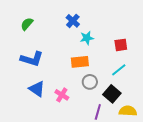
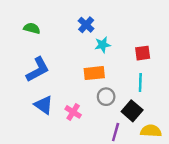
green semicircle: (27, 24) -> (32, 28), turned 64
blue L-shape: (32, 59) -> (38, 70), turned -45
cyan line: (119, 70) -> (140, 83), turned -49

